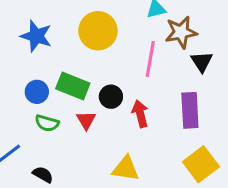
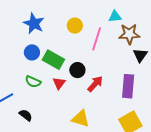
yellow circle: (98, 31) -> (75, 26), size x0.6
pink line: (150, 59) -> (97, 39), moved
blue circle: (37, 92) -> (32, 52), moved
red arrow: (140, 114) -> (95, 84), turned 48

